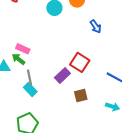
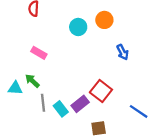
pink rectangle: (23, 49) -> (39, 53), moved
cyan rectangle: (30, 89) -> (61, 109), moved

